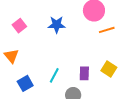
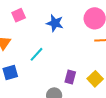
cyan line: (54, 75) -> (36, 54), moved

